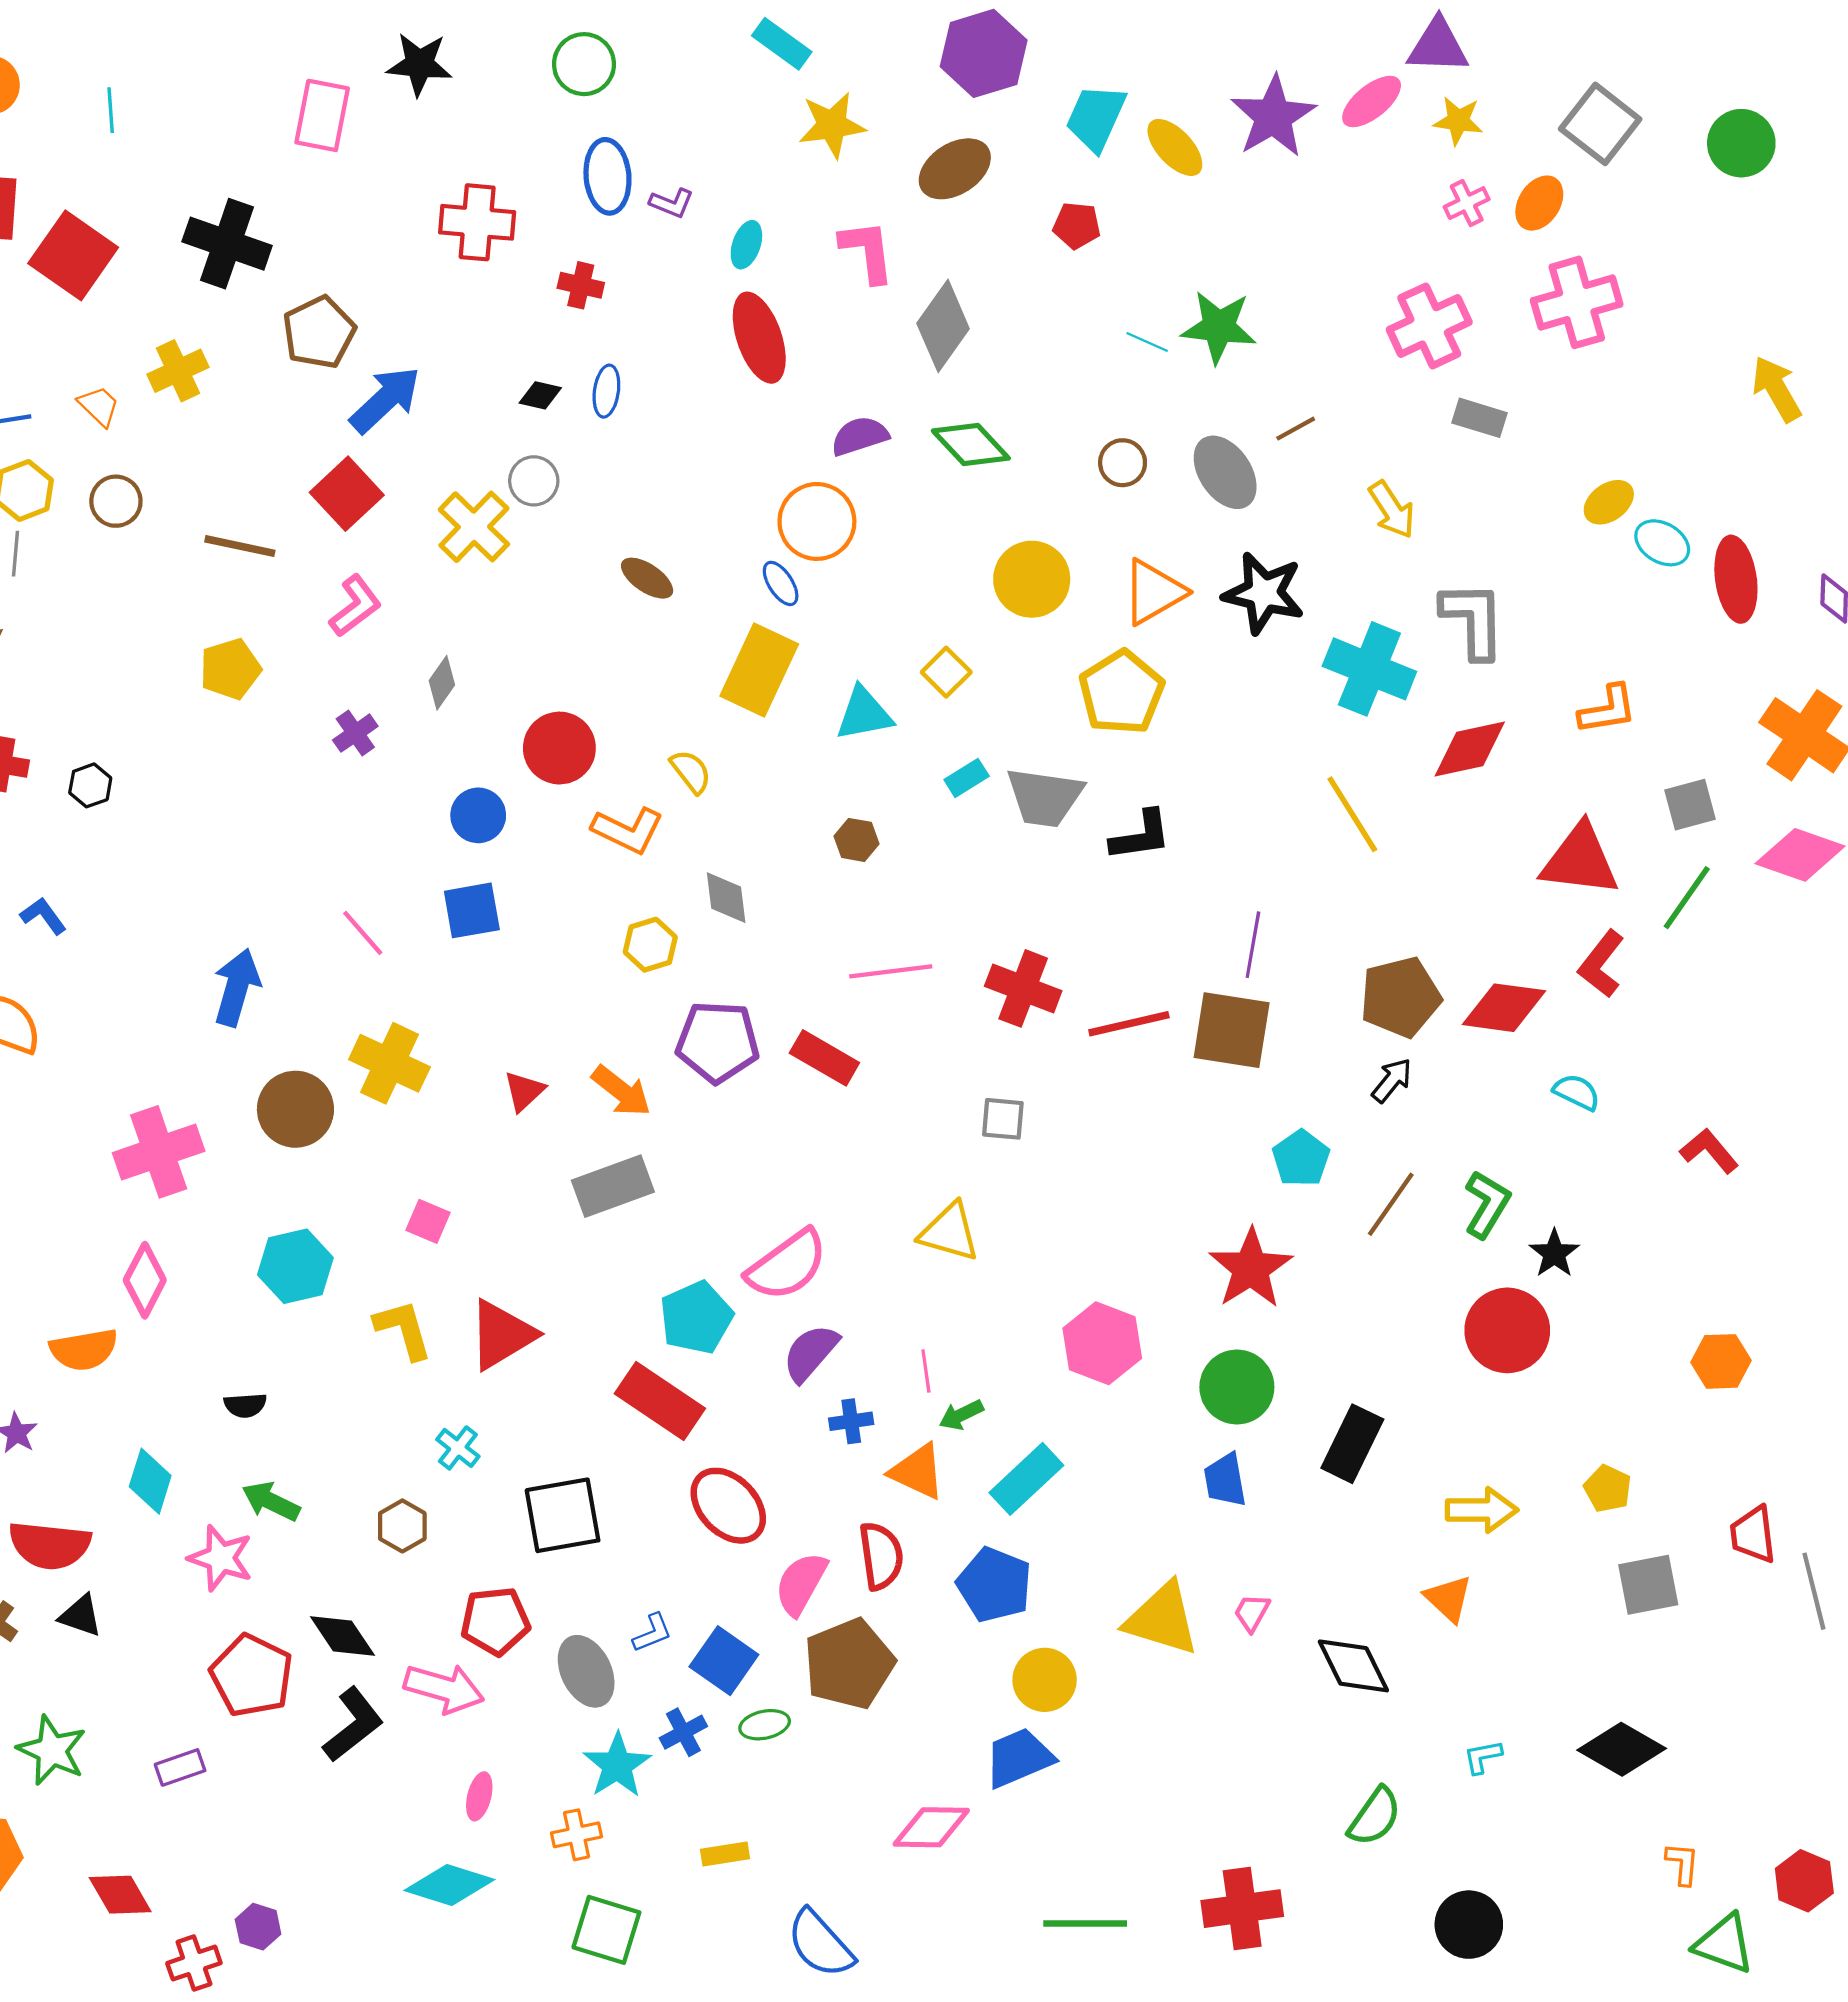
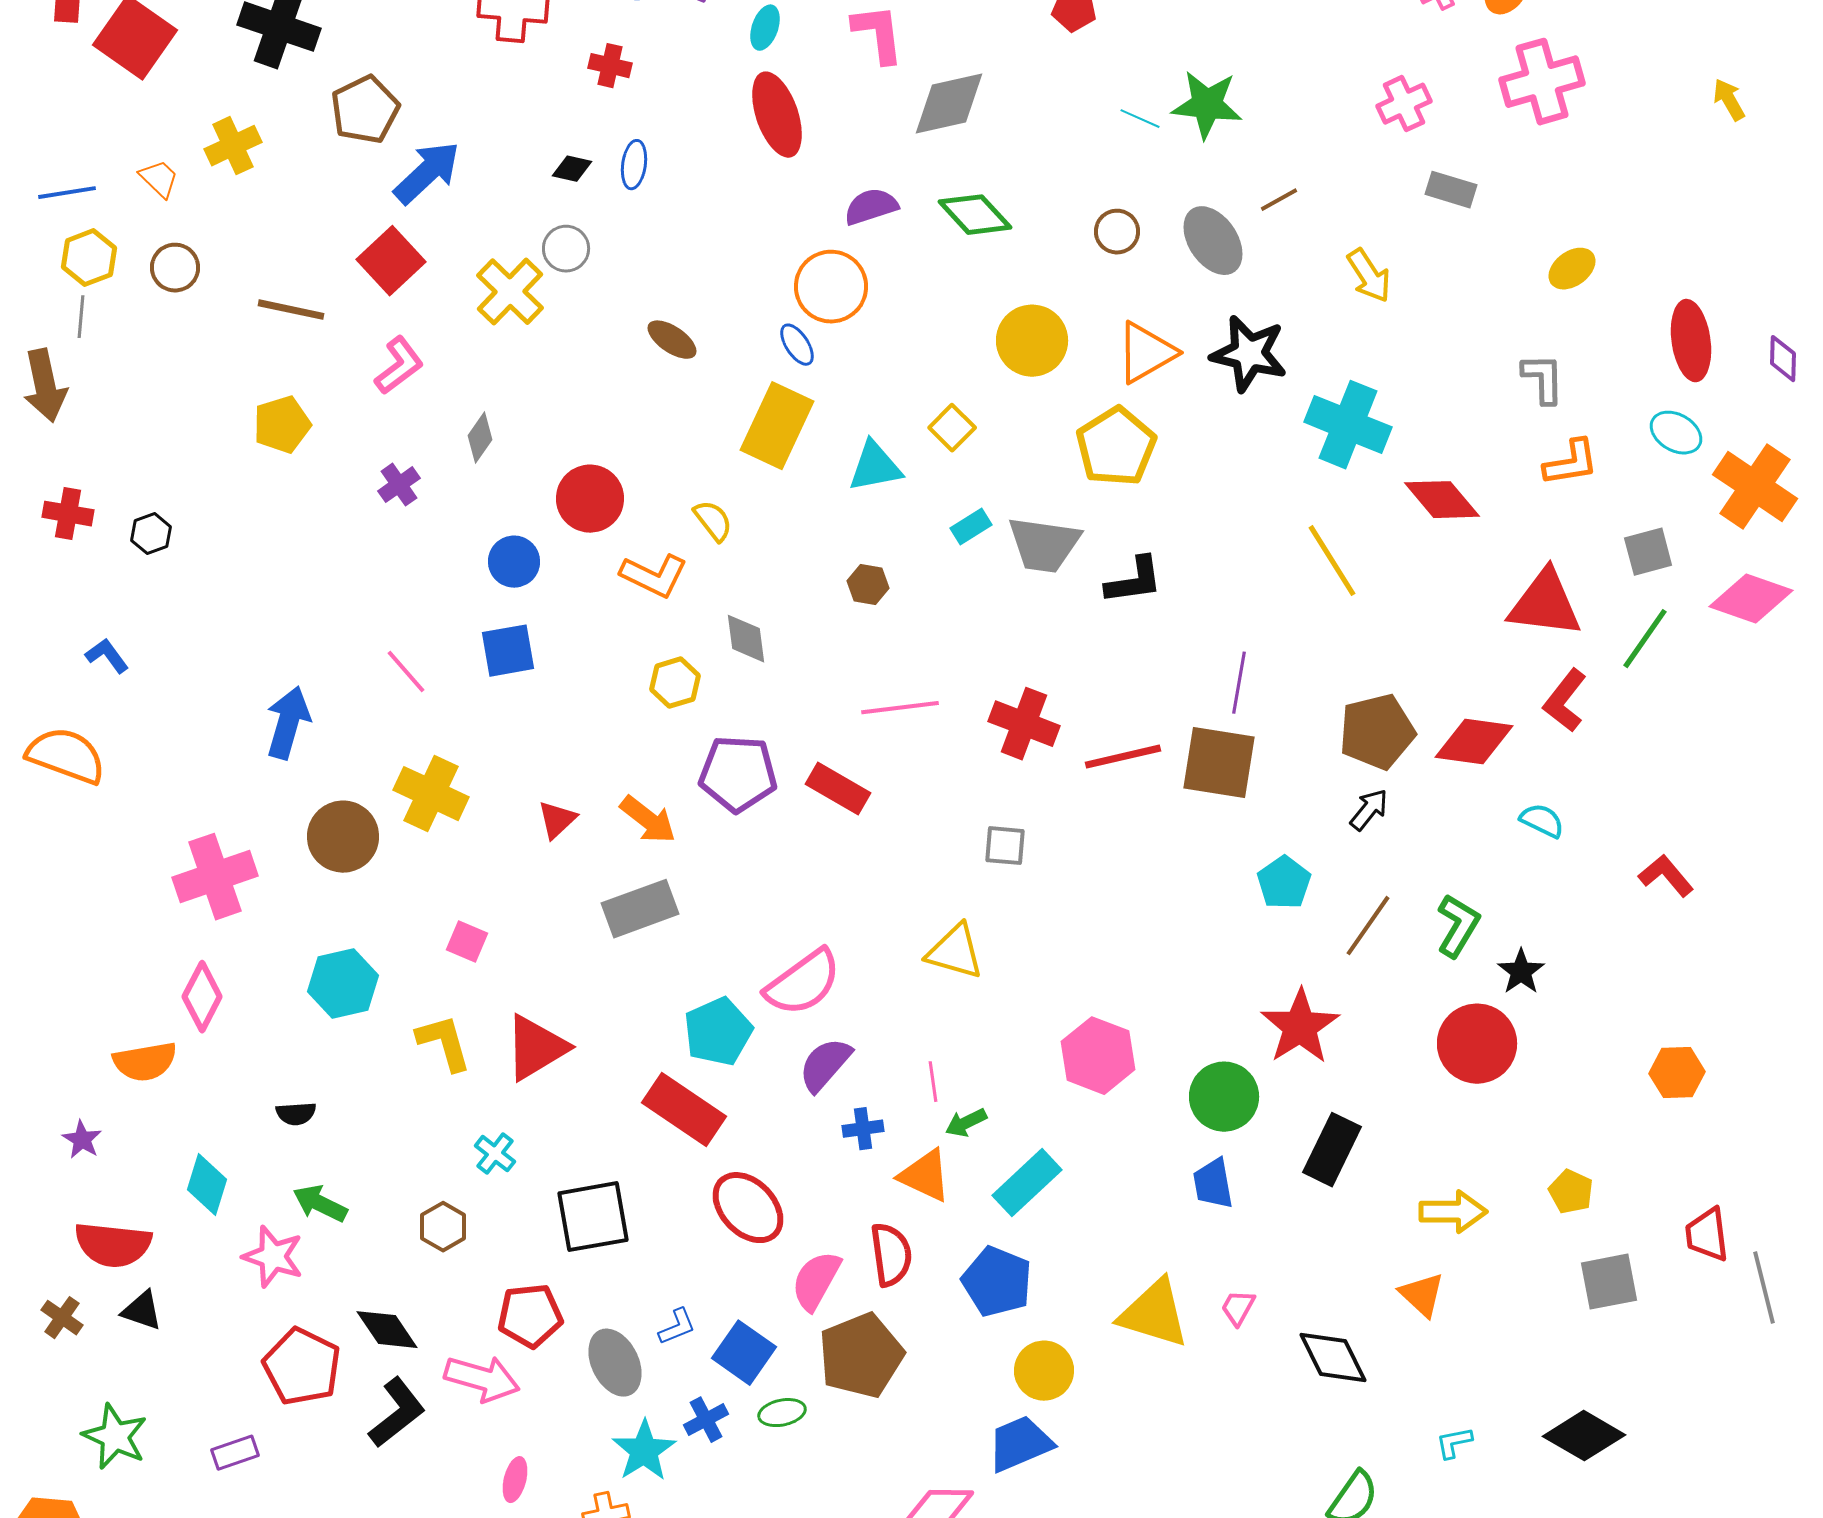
gray diamond: (943, 326) -> (949, 104), turned 42
pink cross: (1429, 326) -> (1404, 104), size x0.7
yellow arrow: (1777, 389) -> (1729, 100), moved, size x0.7
cyan ellipse: (1662, 543) -> (1676, 433), moved
gray L-shape: (1473, 620) -> (1543, 379), moved, size x0.7
red diamond: (1470, 749) -> (1442, 500), turned 62
red star: (1251, 1268) -> (1300, 1027), moved

